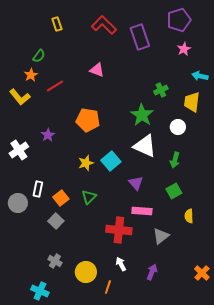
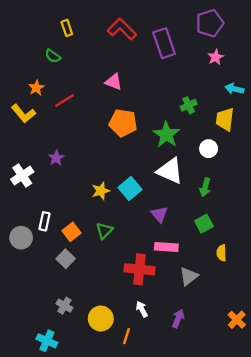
green semicircle: (39, 56) -> (53, 56), moved, turned 88
orange pentagon: (88, 120) -> (123, 123), moved

